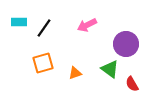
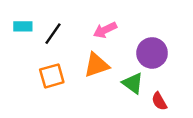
orange triangle: (75, 73) -> (96, 65), moved, size x1.6

